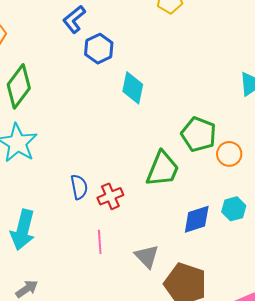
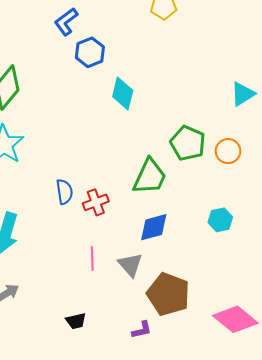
orange circle: (229, 154) -> (228, 151), moved
blue diamond: (197, 219) -> (154, 227), moved
pink line: (100, 242) -> (92, 259), moved

